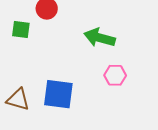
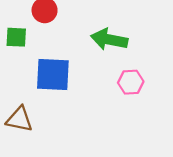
blue square: (58, 94) -> (53, 75), moved

